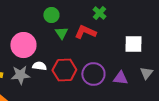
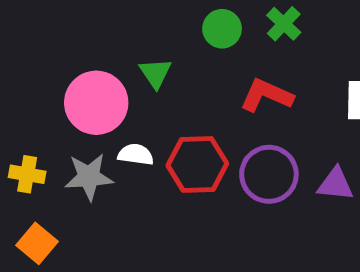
green circle: (51, 15) -> (222, 29), moved
red L-shape: (85, 32) -> (266, 95), moved
green triangle: (61, 33) -> (155, 73), moved

